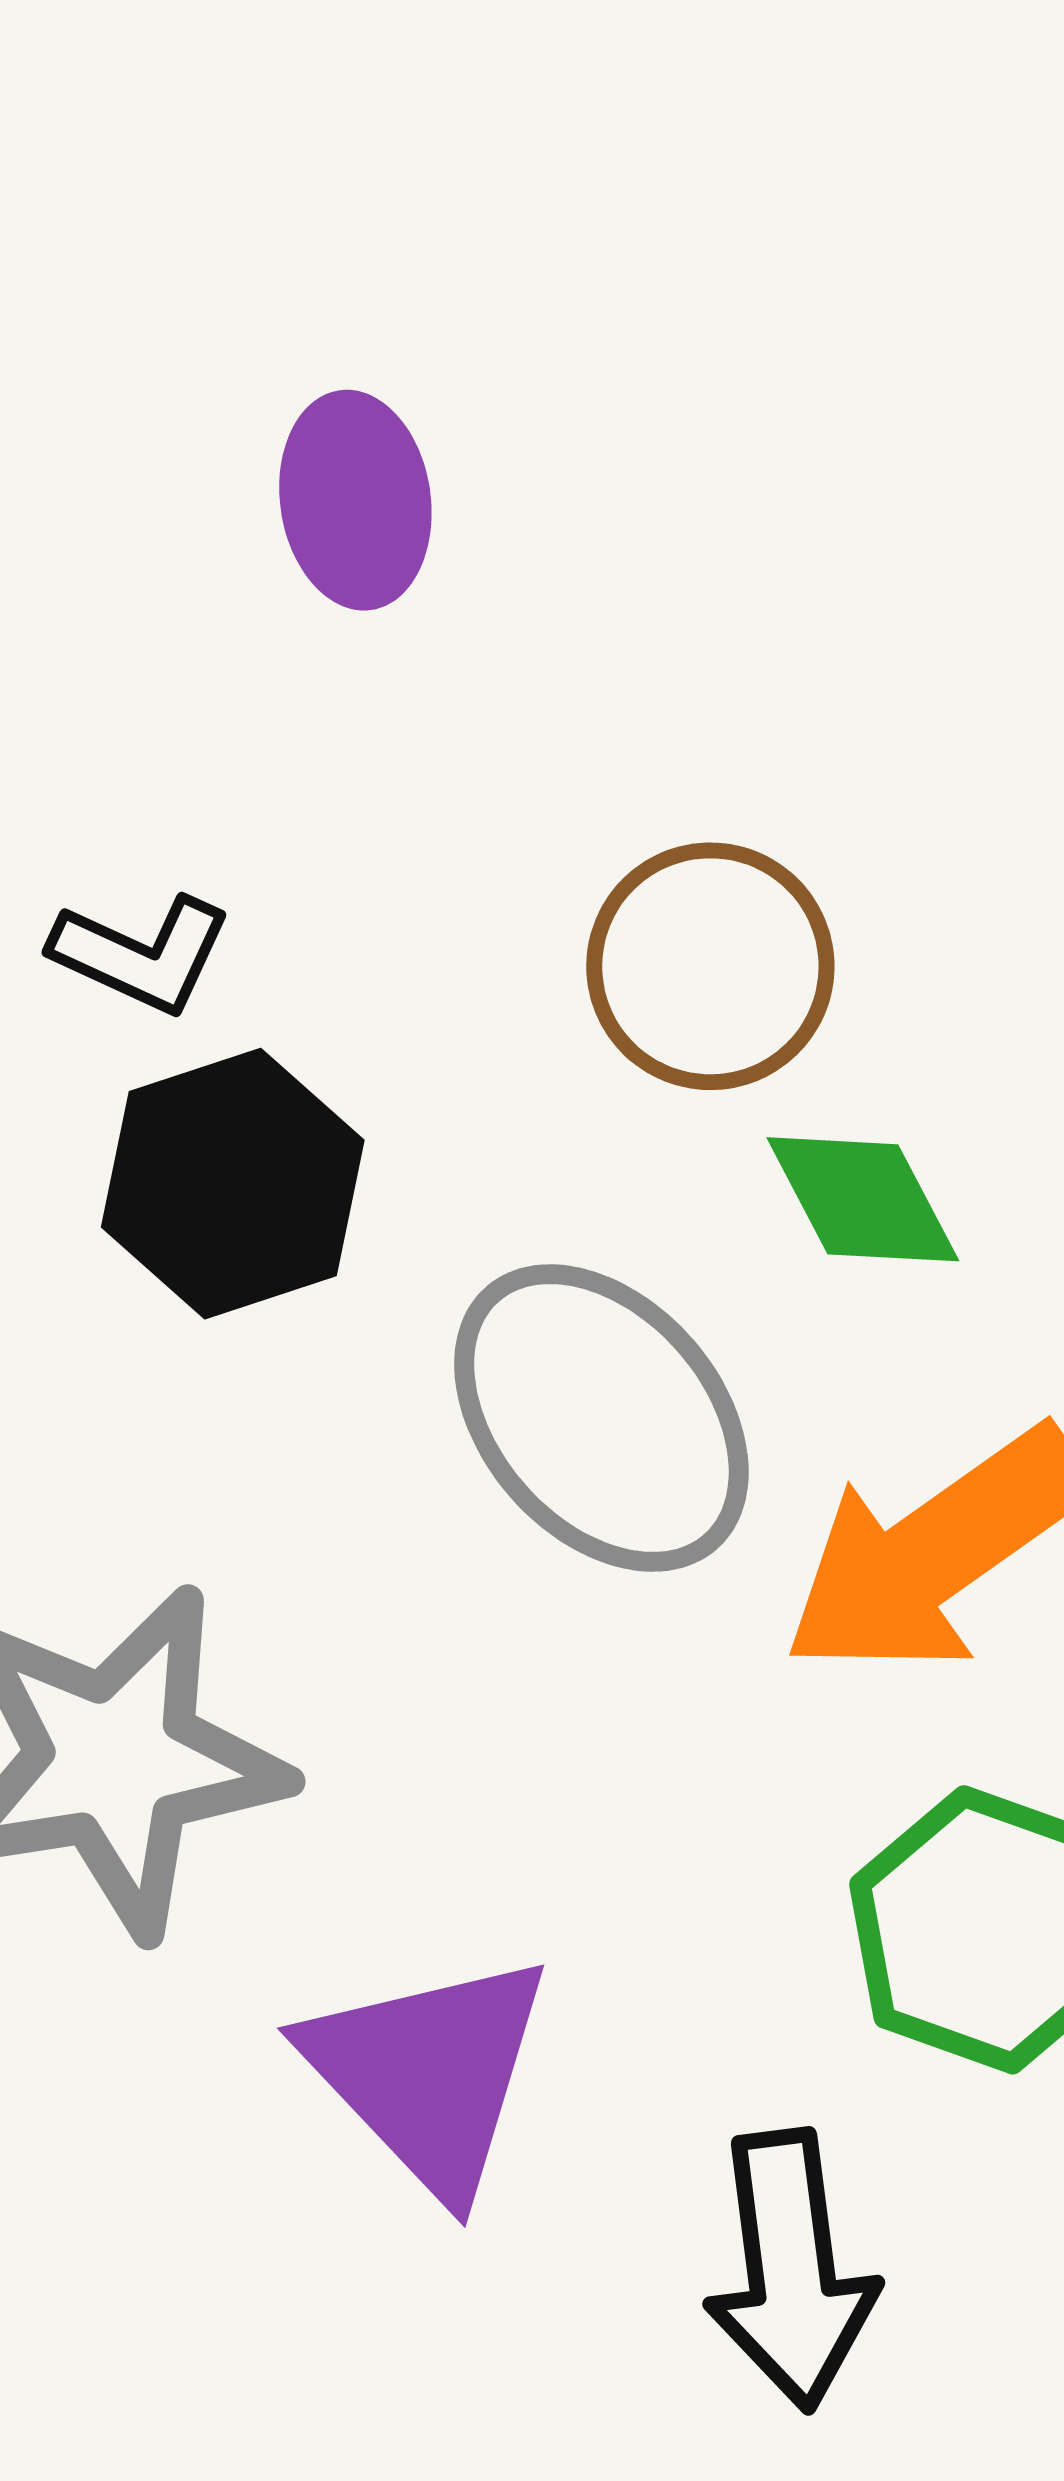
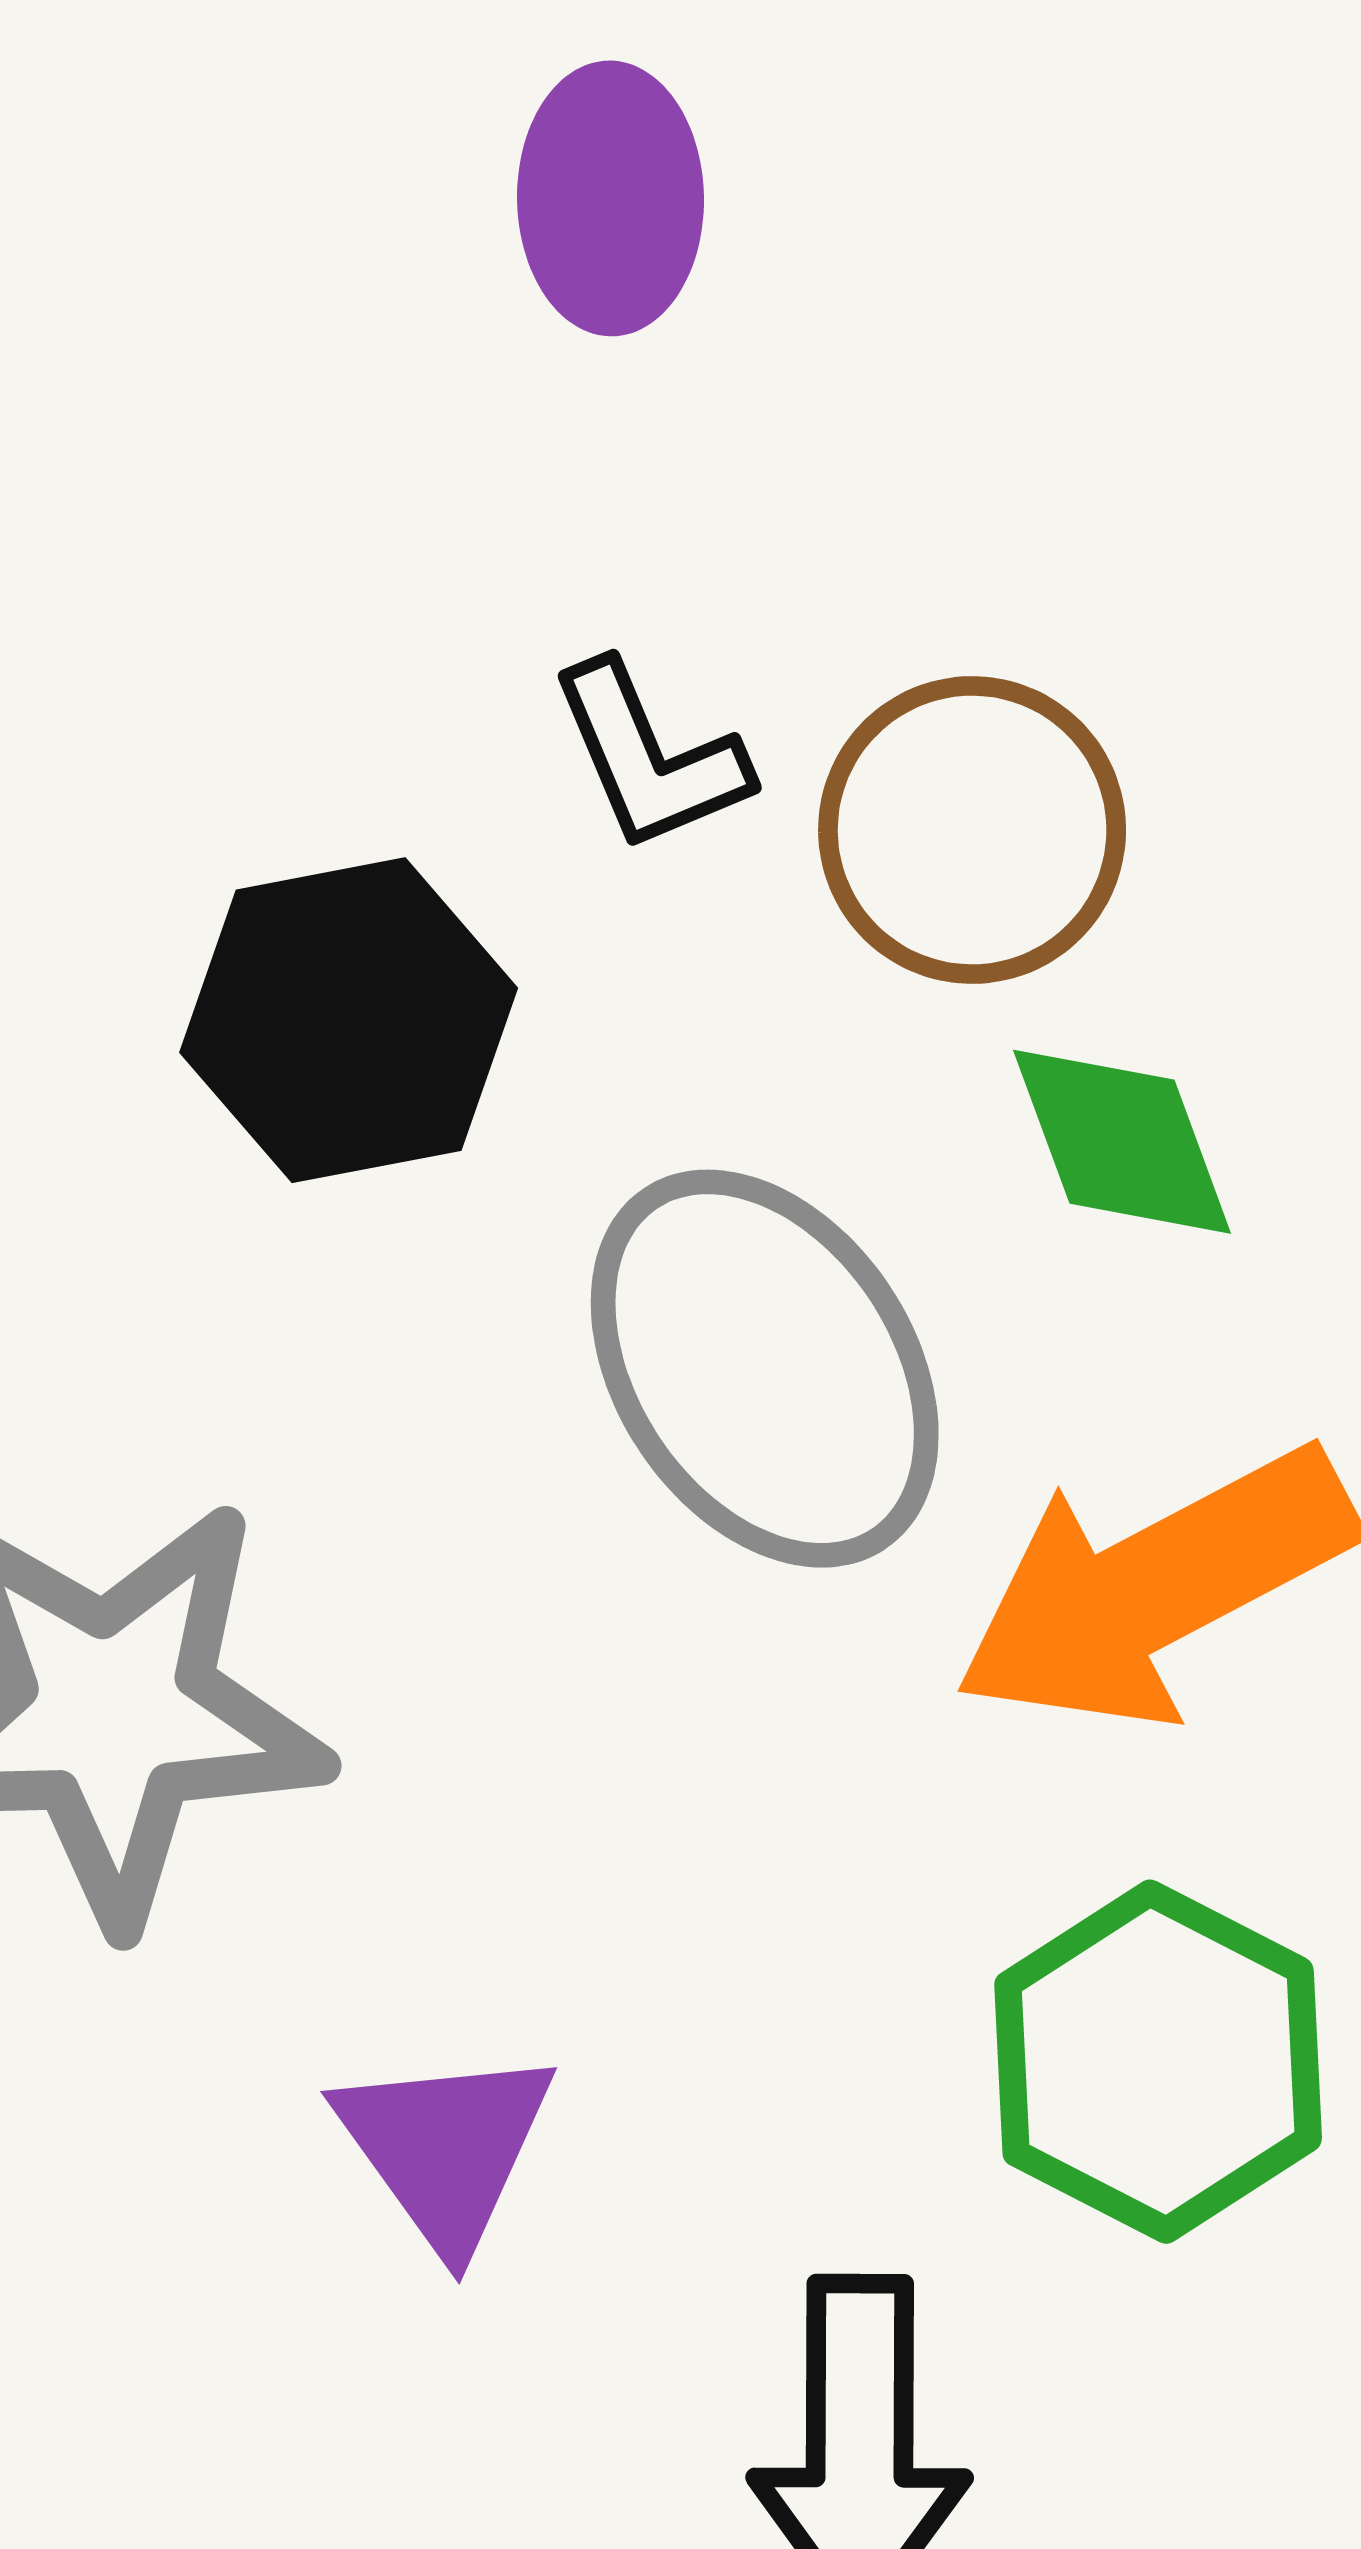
black L-shape: (141, 954) -> (649, 757), moved, turned 35
purple triangle: (429, 2073) -> (446, 2148), size x0.7

